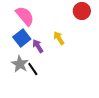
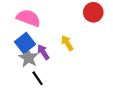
pink semicircle: (25, 16) -> (28, 18), turned -30
gray star: (20, 64) -> (28, 58), moved

